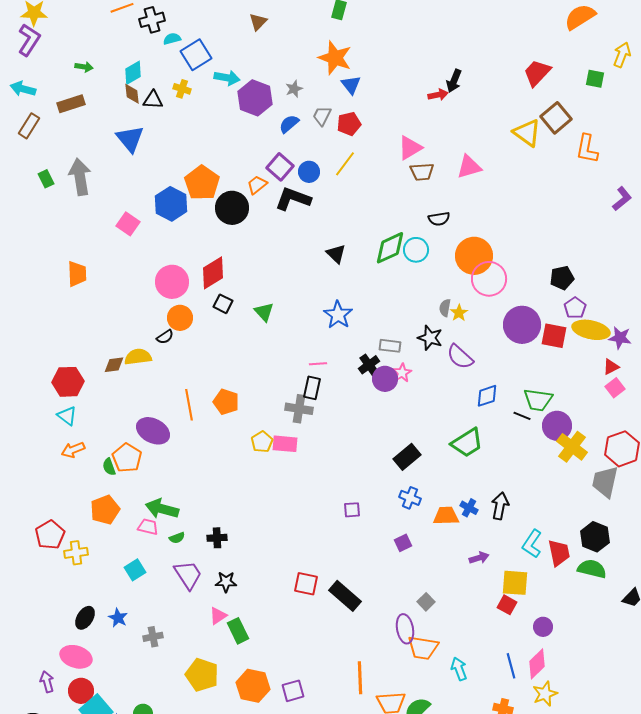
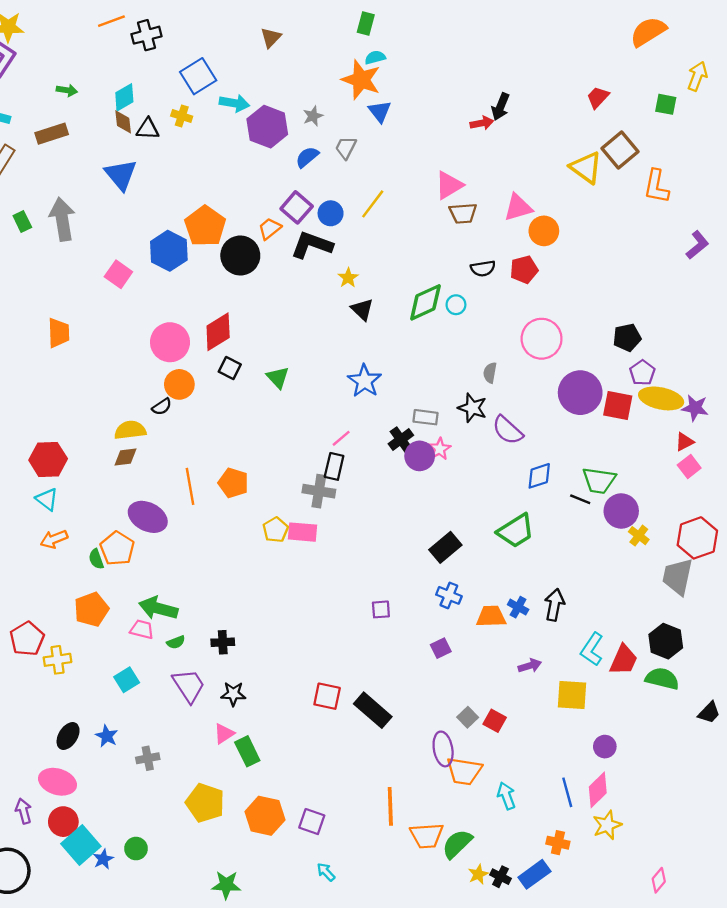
cyan semicircle: (172, 39) -> (375, 57), moved
red trapezoid: (537, 73) -> (598, 97), size x0.7
red pentagon: (349, 124) -> (524, 270), moved
cyan circle: (416, 250) -> (456, 305), size x0.7
orange circle: (474, 256) -> (544, 231), moved, size x0.7
yellow star: (459, 313) -> (348, 278), moved
pink line: (318, 364) -> (341, 438), turned -36
brown diamond: (114, 365) -> (125, 457), moved
yellow cross: (572, 447) -> (639, 536), size x0.6
red trapezoid: (559, 553) -> (624, 660), turned 36
red square: (507, 605) -> (495, 721), moved
purple square: (293, 691) -> (312, 822), turned 35

